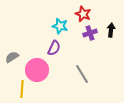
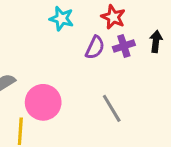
cyan star: (60, 26) -> (61, 19), moved
purple semicircle: (54, 48) -> (95, 47), moved

